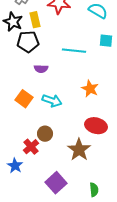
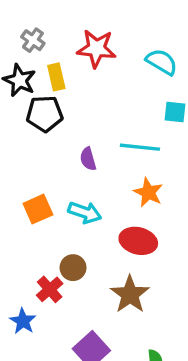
cyan line: (74, 51) -> (140, 147), moved
purple semicircle: (41, 69) -> (88, 159), moved, turned 72
orange square: (24, 99) -> (38, 209), turned 30
red ellipse: (96, 126) -> (138, 241), moved

